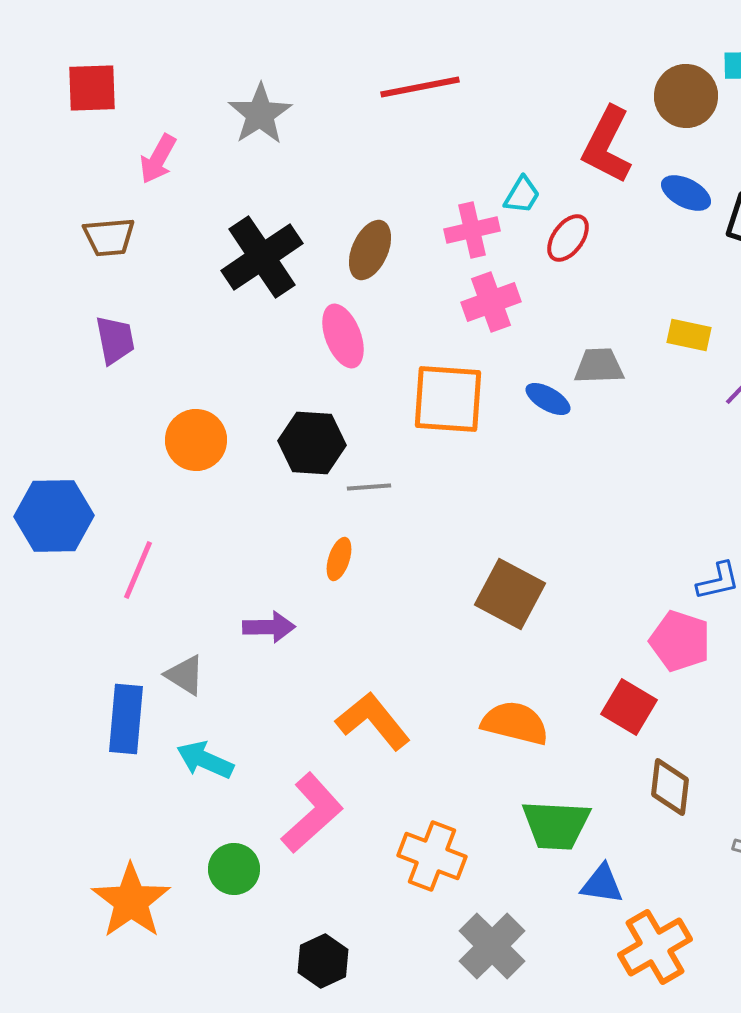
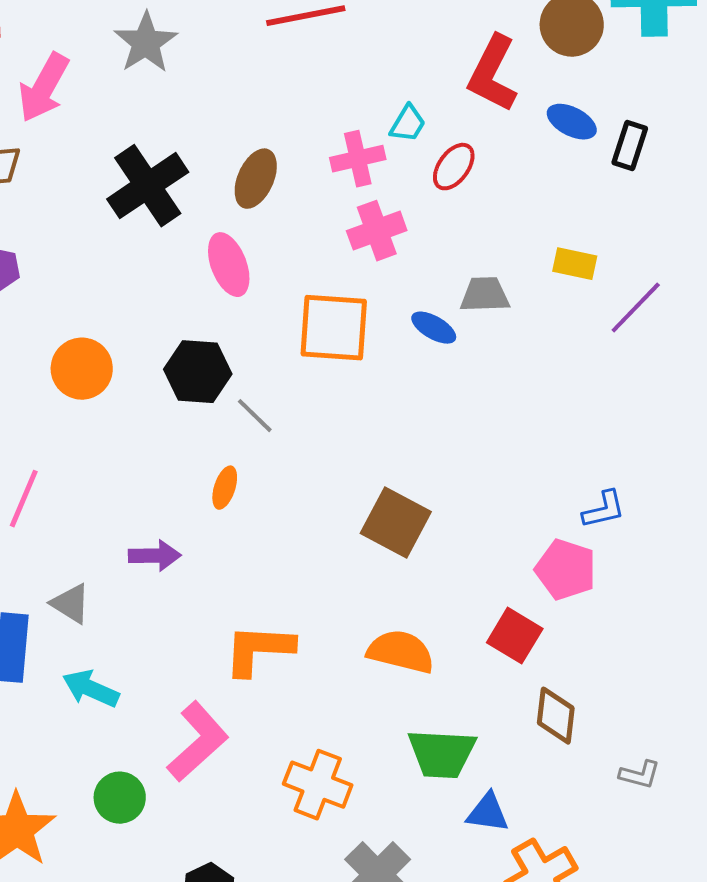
pink arrow: (158, 159) -> (44, 88), size x1.4
gray line: (369, 487) -> (255, 416), turned 48
orange L-shape: (373, 721) -> (259, 650), turned -48

